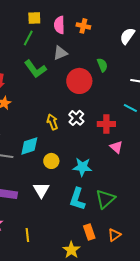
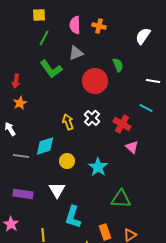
yellow square: (34, 18) -> (39, 15), moved
red cross: (106, 124) -> (122, 124), turned 30
cyan star: (82, 167) -> (98, 167), turned 30
cyan L-shape: (77, 199) -> (73, 217), moved
green triangle: (105, 199) -> (121, 199), turned 45

